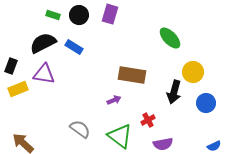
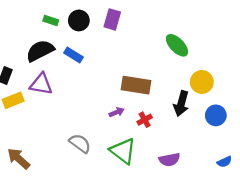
red cross: (148, 120) -> (145, 120), moved

